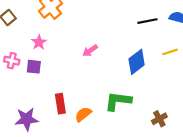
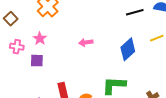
pink arrow: (90, 51) -> (86, 42), turned 32
pink cross: (12, 61) -> (17, 47), moved

